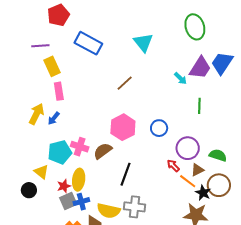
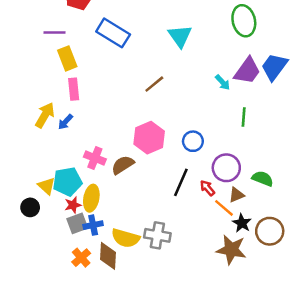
cyan pentagon: (60, 152) -> (67, 182), moved
black line: (125, 174) -> (181, 182), moved
brown circle: (219, 185) -> (270, 231), moved

